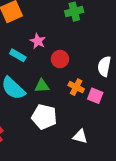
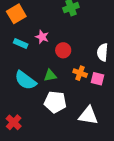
cyan rectangle: (18, 55) -> (21, 44), moved
white triangle: (80, 136) -> (88, 116), size x1.5

